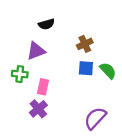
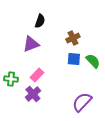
black semicircle: (46, 24) -> (40, 21), turned -56
green cross: (20, 74) -> (11, 79), moved
pink rectangle: (43, 87) -> (37, 75), turned 32

